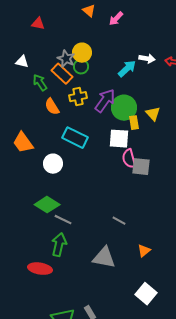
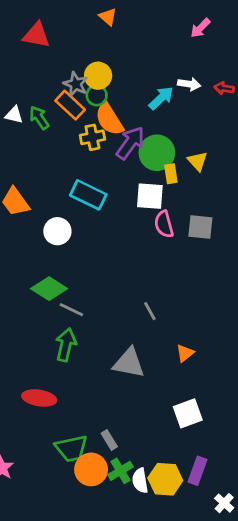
pink arrow: (116, 19) -> (200, 28), moved
red triangle: (38, 24) -> (36, 35), size x1.5
white triangle: (22, 62) -> (14, 115), moved
orange semicircle: (52, 107) -> (109, 119), moved, size x1.4
gray square: (141, 167) -> (200, 227), moved
gray line: (119, 221) -> (150, 311), turned 32
red ellipse: (40, 269) -> (39, 398), moved
white square: (146, 294) -> (188, 413), turned 30

